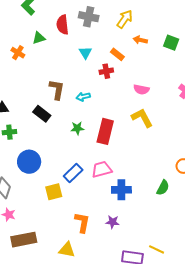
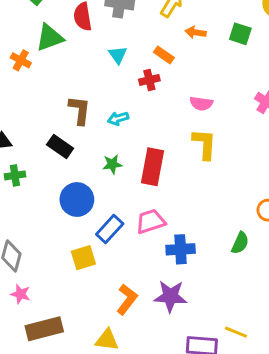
green triangle: (39, 38) -> (50, 38), size x1.5
yellow L-shape: (142, 118) -> (204, 144), turned 35
blue circle: (29, 162) -> (77, 200), moved
orange L-shape: (82, 222) -> (127, 299), turned 30
purple star: (113, 222) -> (170, 296), size x1.6

